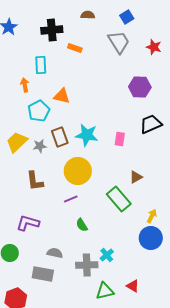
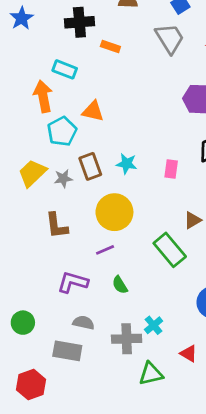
cyan rectangle: (41, 65) -> (65, 69), turned -66
orange arrow: (25, 85) -> (43, 96), size x1.6
cyan star: (87, 135) -> (127, 164), size x0.7
purple L-shape: (28, 223) -> (73, 282), moved
red triangle: (133, 286) -> (189, 354), moved

